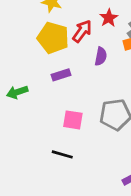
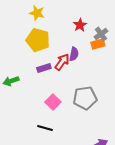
red arrow: (82, 31) -> (62, 62), moved
pink square: (73, 120) -> (53, 102), turned 35

